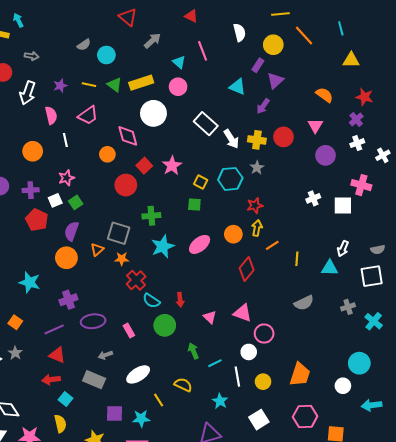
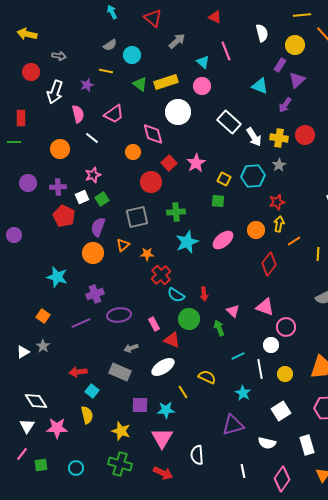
cyan arrow: (18, 20) -> (112, 12), moved
yellow line: (89, 85) -> (106, 71), moved
white line: (65, 140) -> (92, 138), turned -40
gray square: (119, 233) -> (137, 217), moved, turned -30
green arrow: (193, 351) -> (219, 328), moved
red triangle: (57, 355) -> (172, 340), moved

